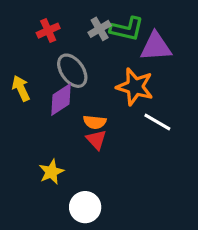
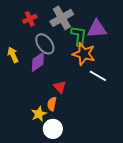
gray cross: (100, 29) -> (62, 18), size x1.6
green L-shape: (127, 29) -> (79, 36), moved, turned -95
orange semicircle: (95, 122) -> (52, 104), moved, turned 96
yellow star: (51, 172) -> (39, 114), moved

